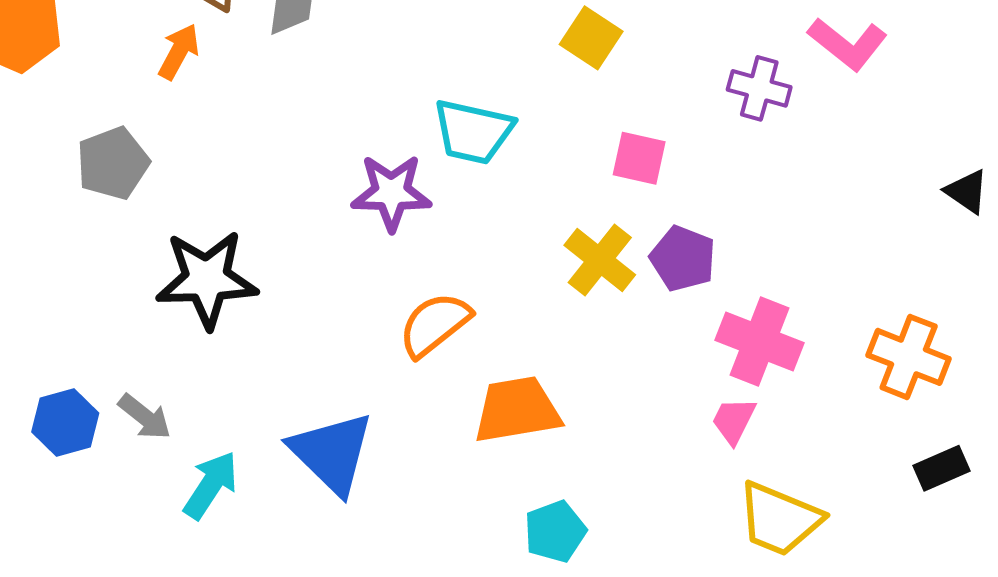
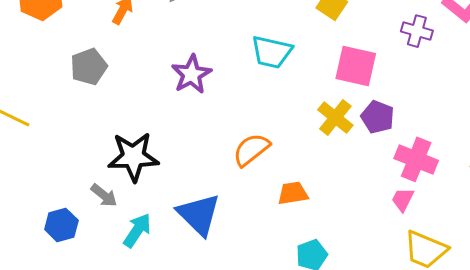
pink square: (639, 158) -> (356, 66), size x1.5
purple star: (391, 193) -> (191, 74), moved, turned -30
black star: (207, 279) -> (133, 157), moved
orange trapezoid: (517, 410) -> (293, 193), size x0.7
blue hexagon: (65, 423) -> (61, 225), moved

